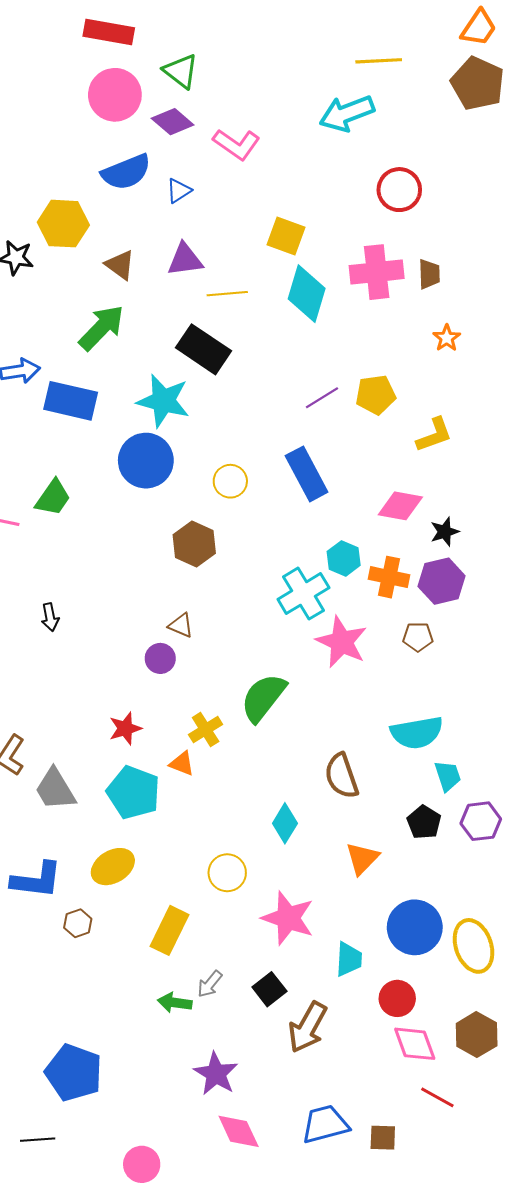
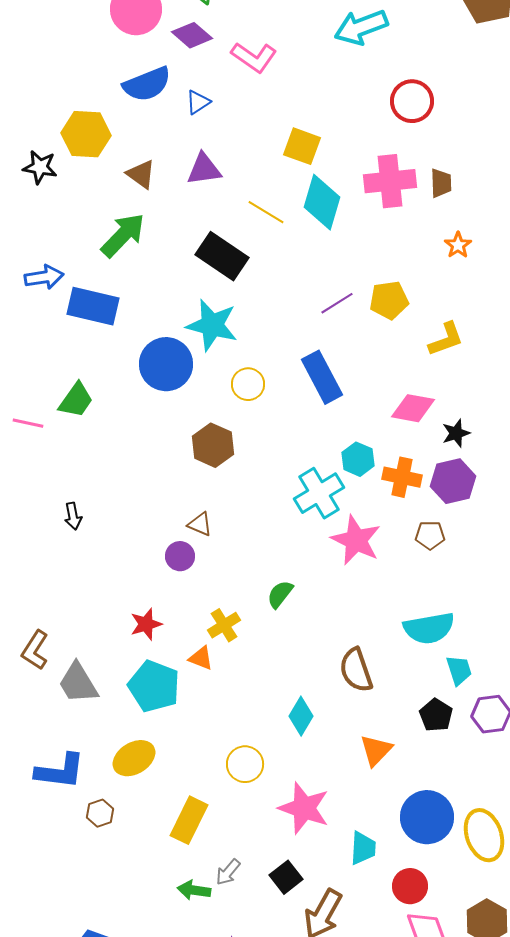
yellow line: (227, 294) -> (266, 212), moved, turned 36
cyan star: (163, 401) -> (212, 325), moved
green semicircle: (263, 698) -> (280, 594), size x0.6

